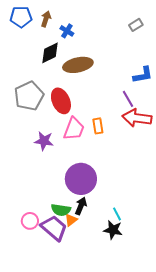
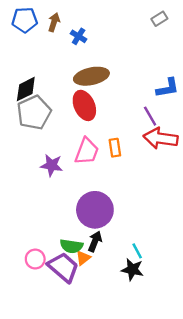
gray rectangle: (136, 25) -> (159, 19), moved
black diamond: (50, 53) -> (26, 89), moved
red ellipse: (61, 101) -> (84, 105), moved

